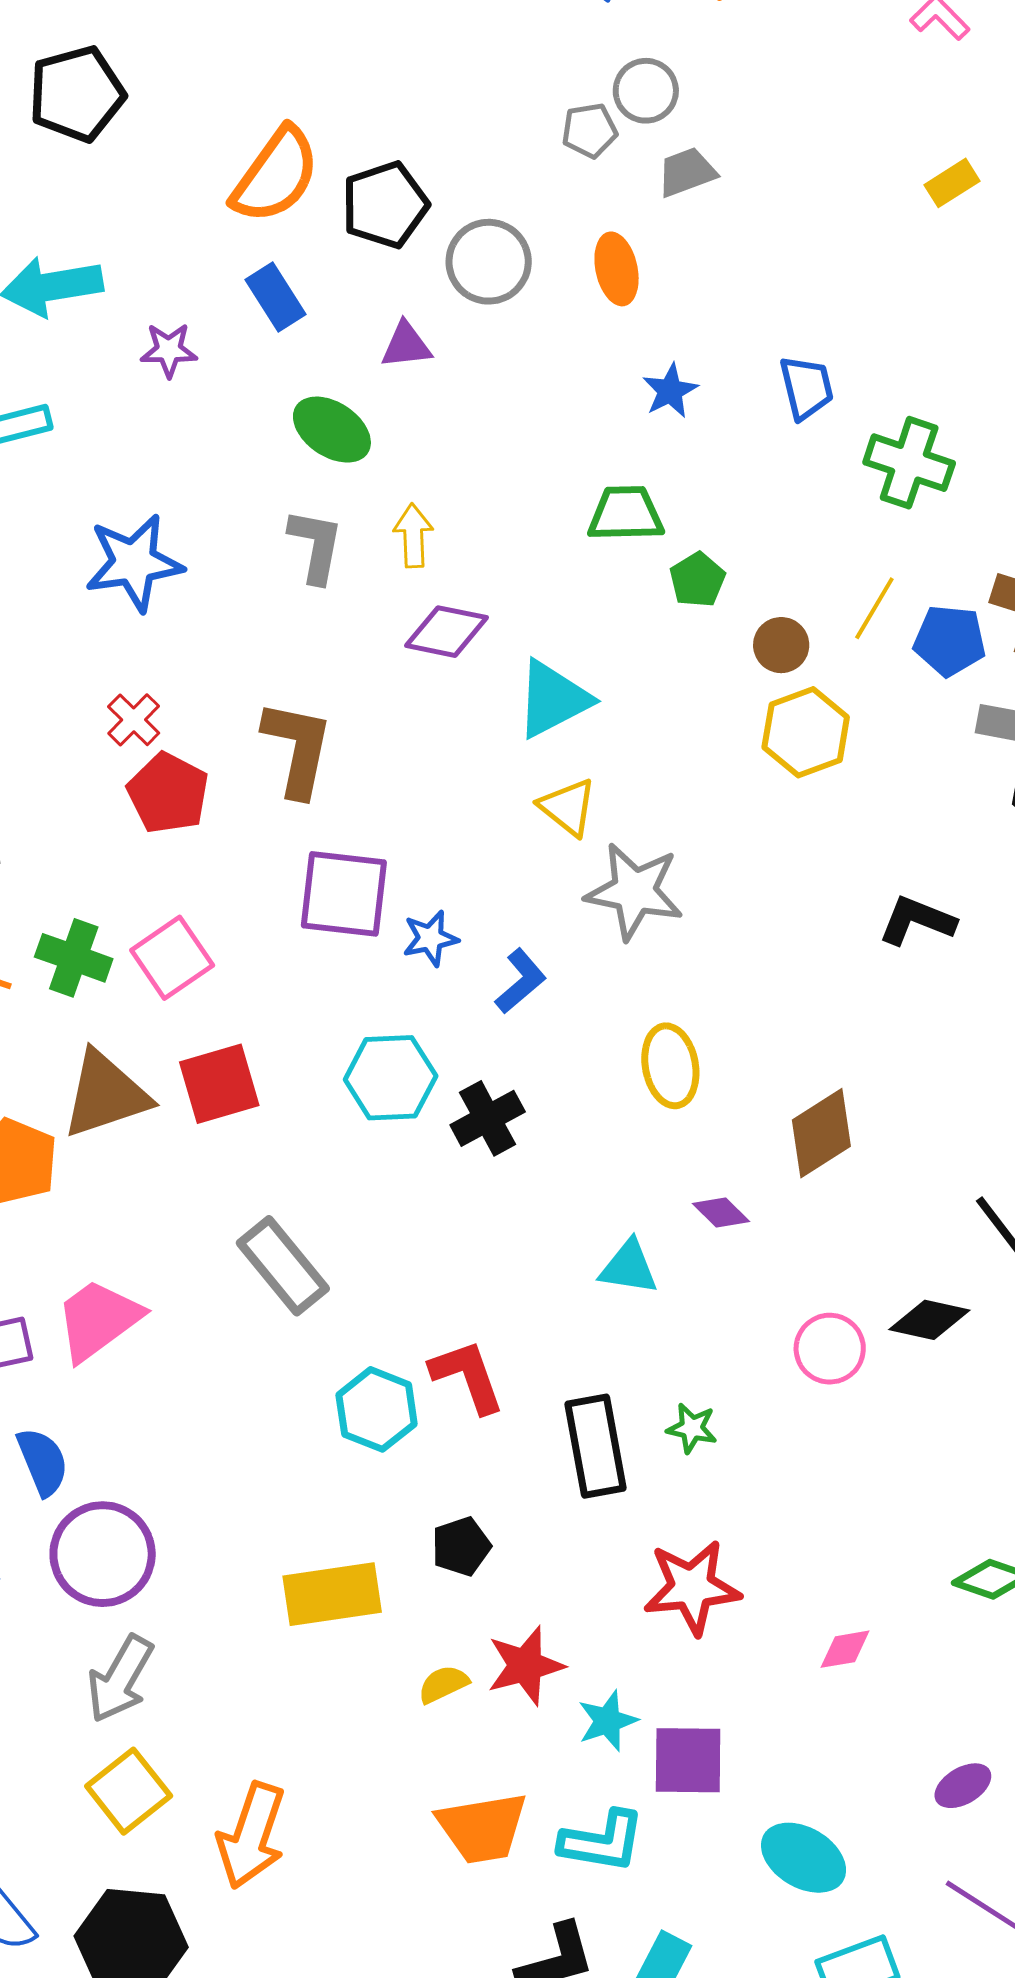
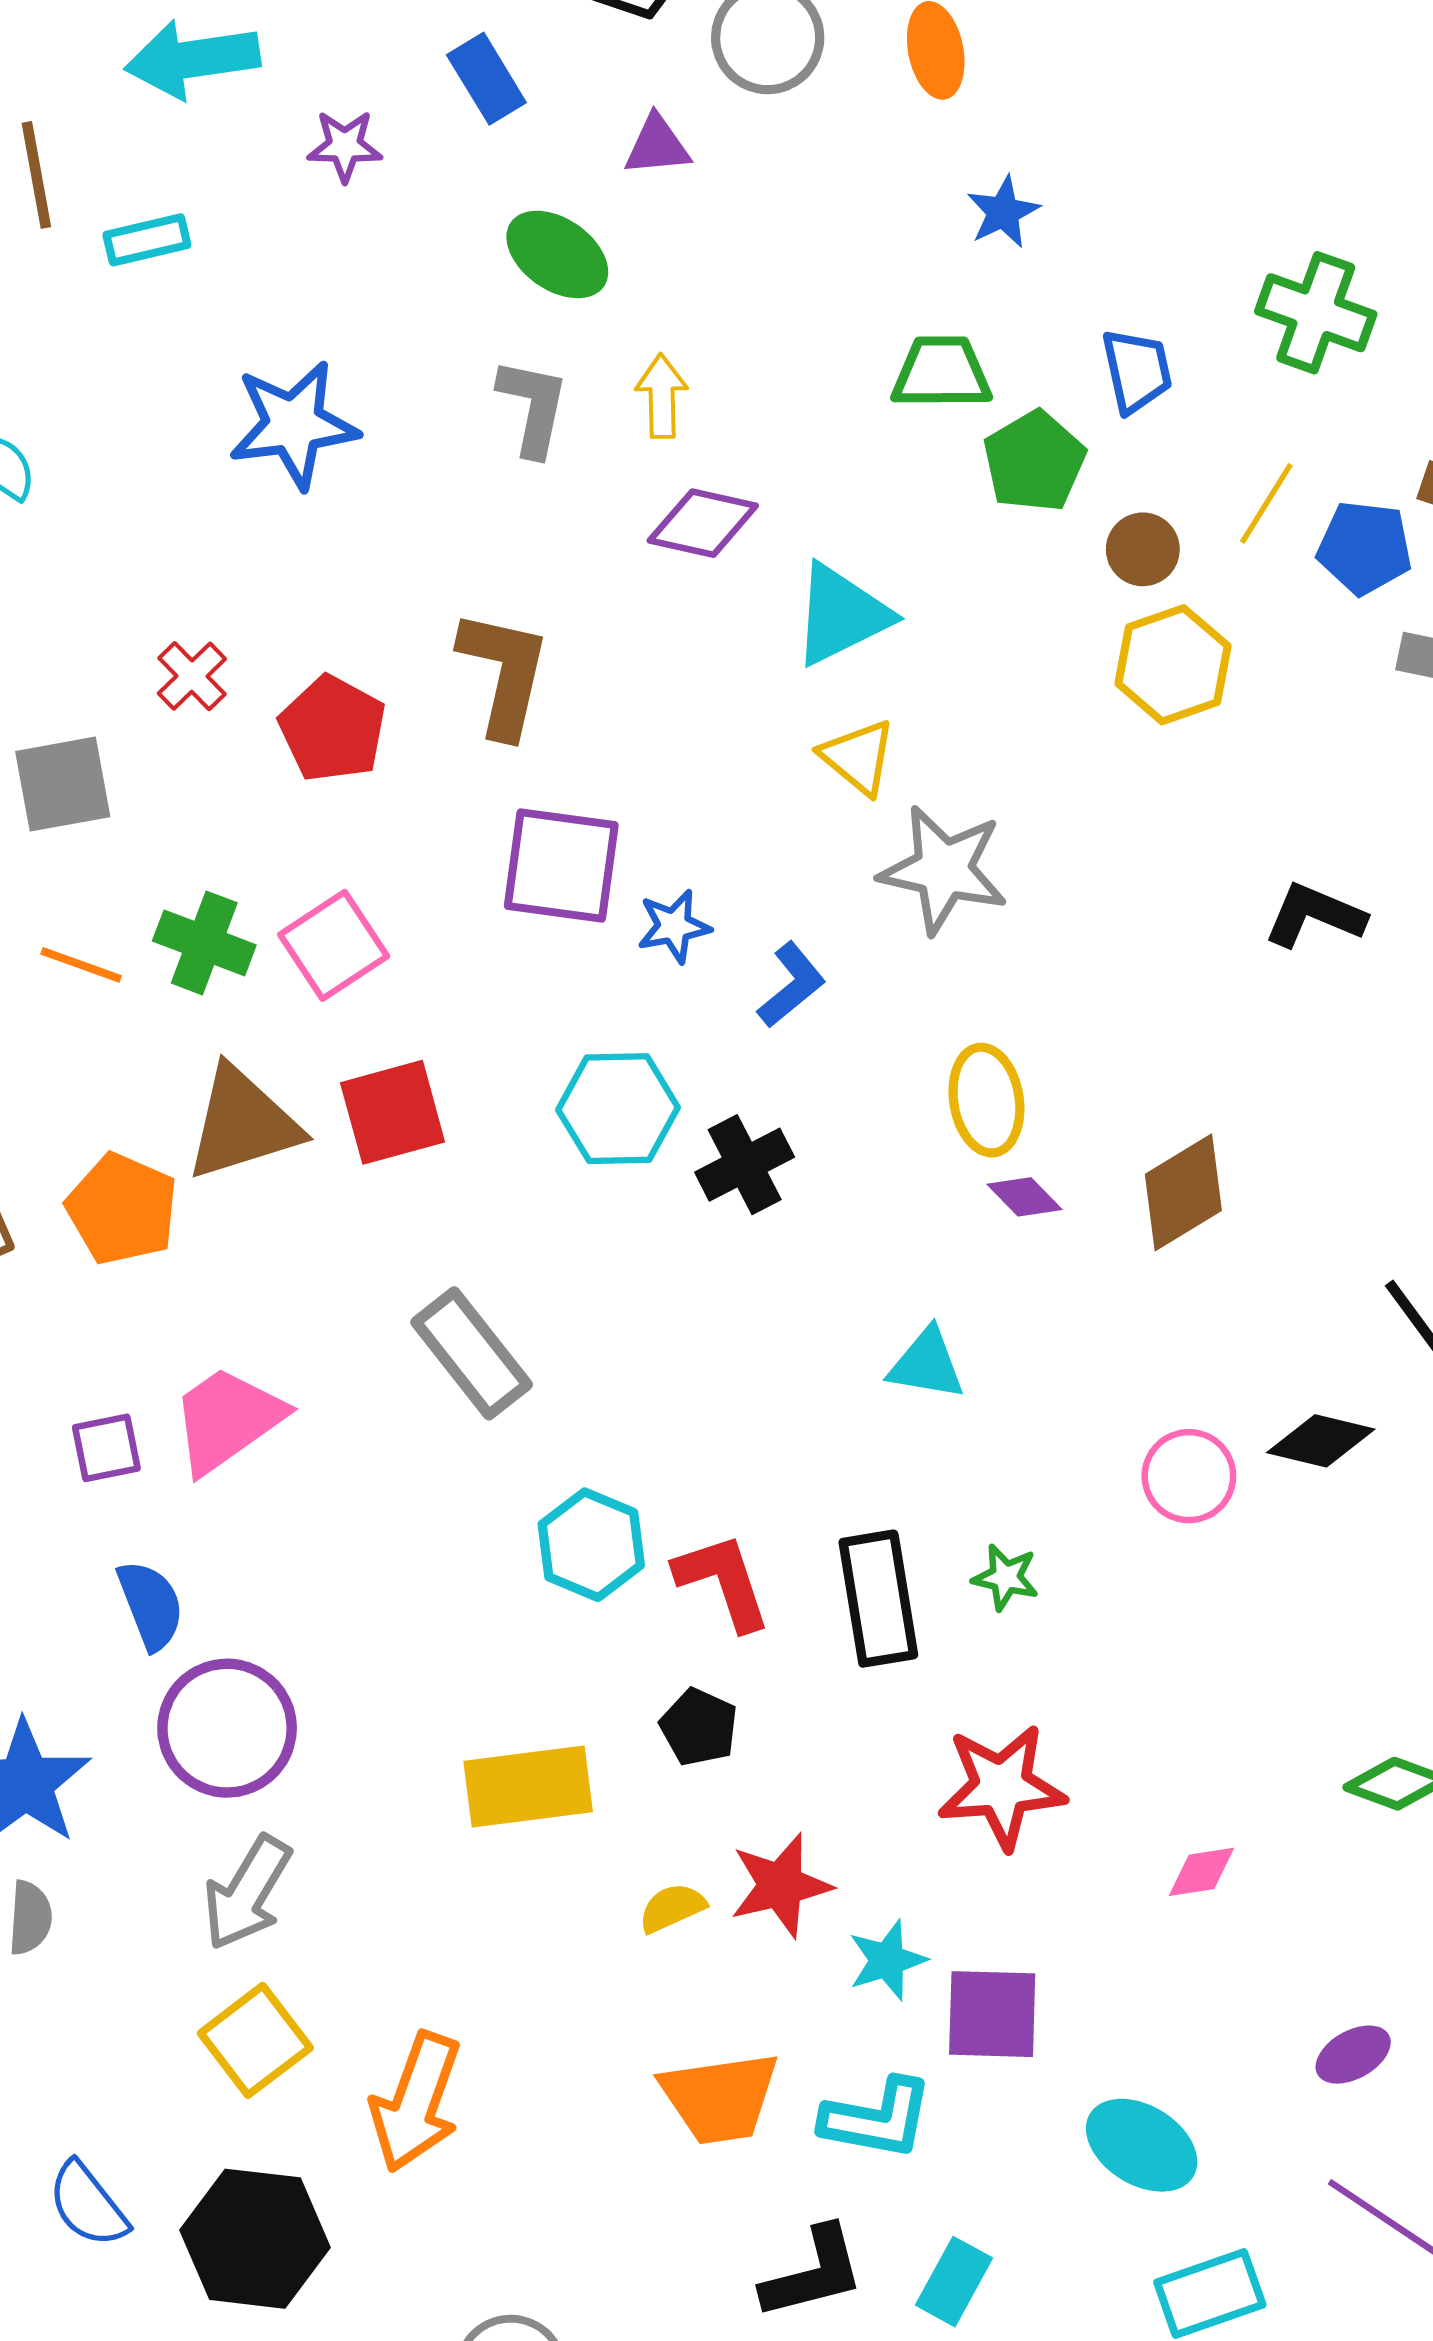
blue trapezoid: (806, 387) -> (1137, 371), moved
green pentagon: (697, 580) -> (1034, 461), size x1.4
red cross: (134, 720) -> (192, 676), moved
purple diamond: (721, 1213) -> (1025, 1197), moved
red L-shape: (467, 1376) -> (723, 1581), moved
black pentagon: (461, 1546) -> (699, 1727), turned -30

